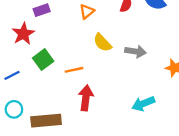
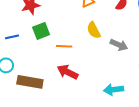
red arrow: (86, 98) -> (68, 72), turned -85

